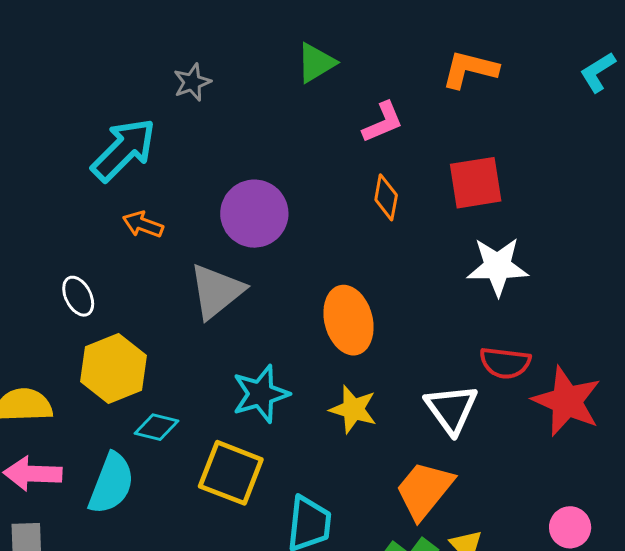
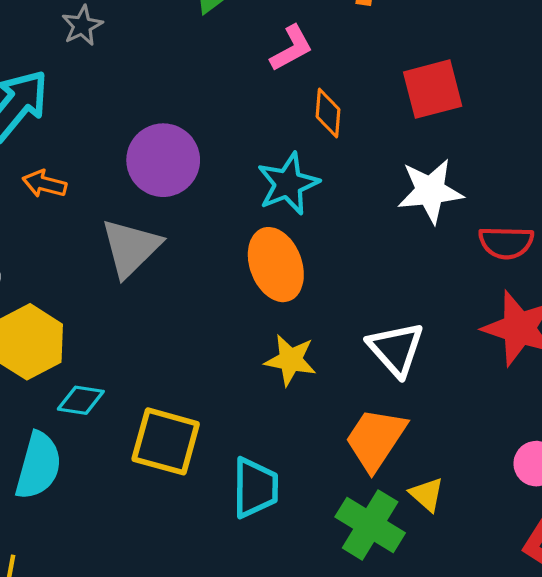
red square: (476, 183) -> (433, 89), moved
orange diamond: (386, 197) -> (328, 113), moved
red semicircle: (505, 363) -> (506, 242), moved
cyan star: (261, 394) -> (288, 184), moved

